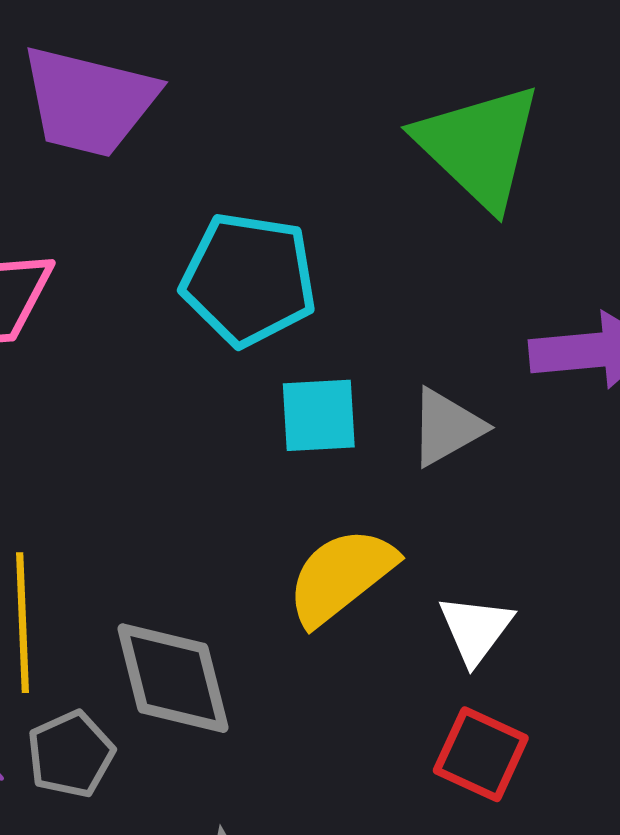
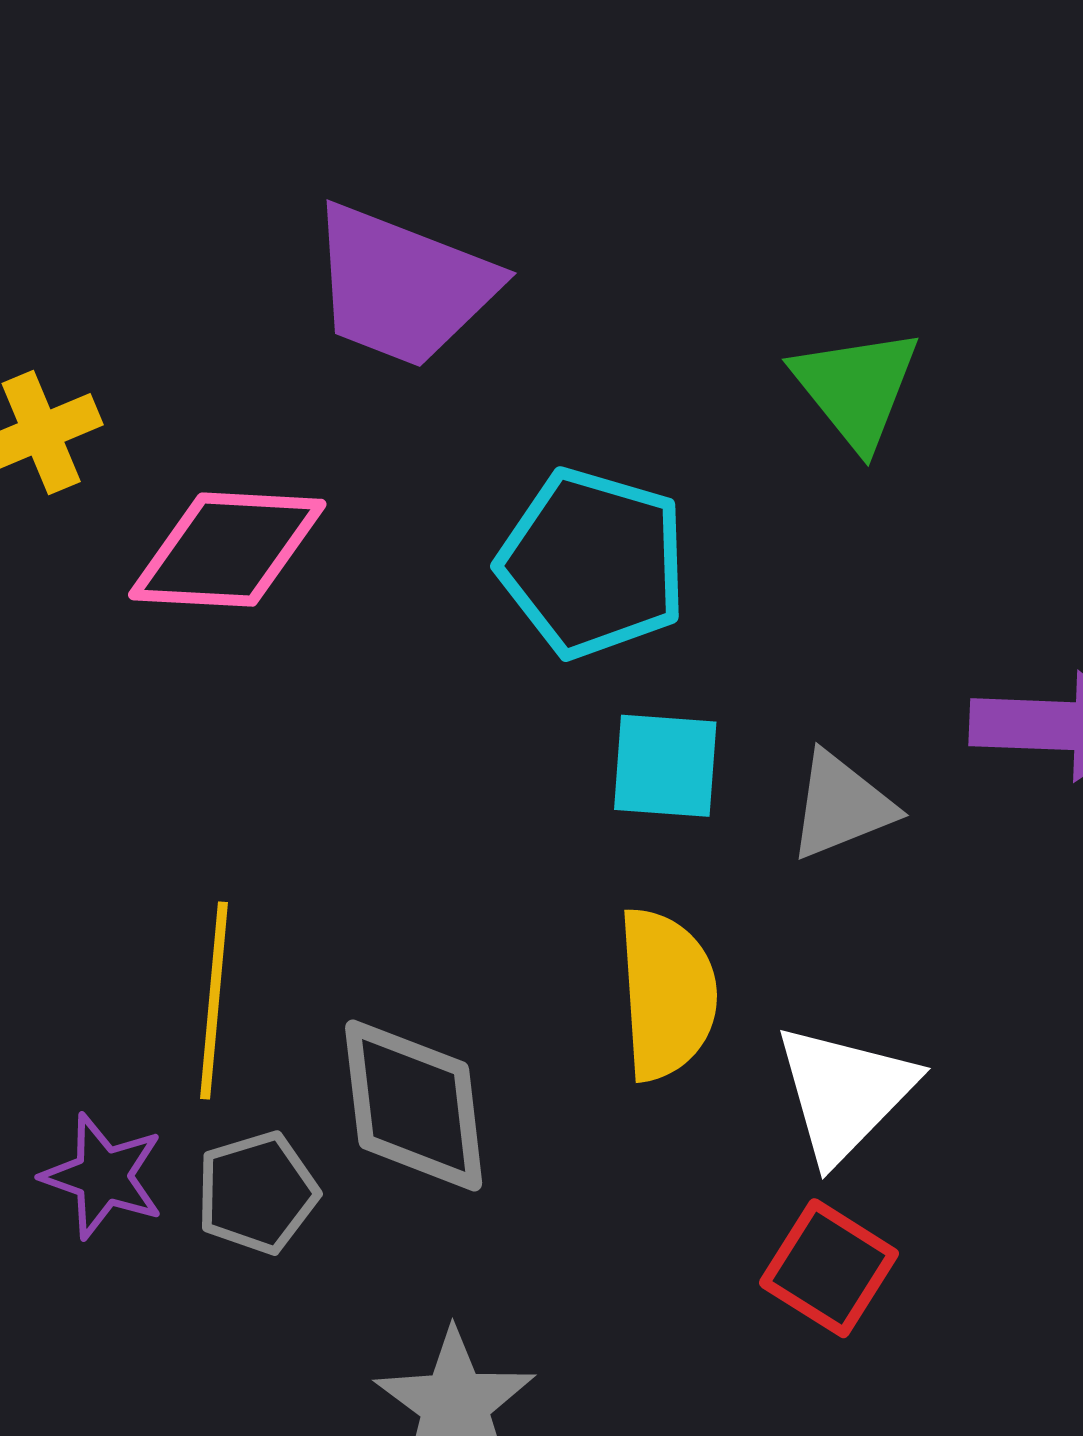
green triangle: (479, 146) -> (856, 388), moved, size x0.7
yellow semicircle: (341, 576) -> (667, 994), turned 117
white triangle: (476, 629) -> (845, 1093), size x1.4

